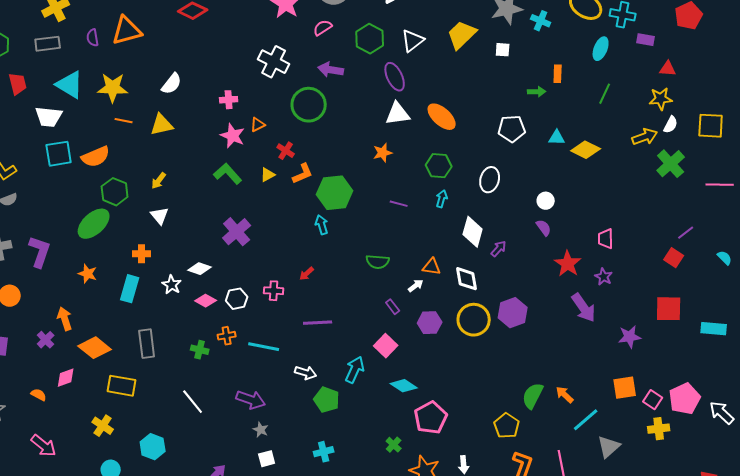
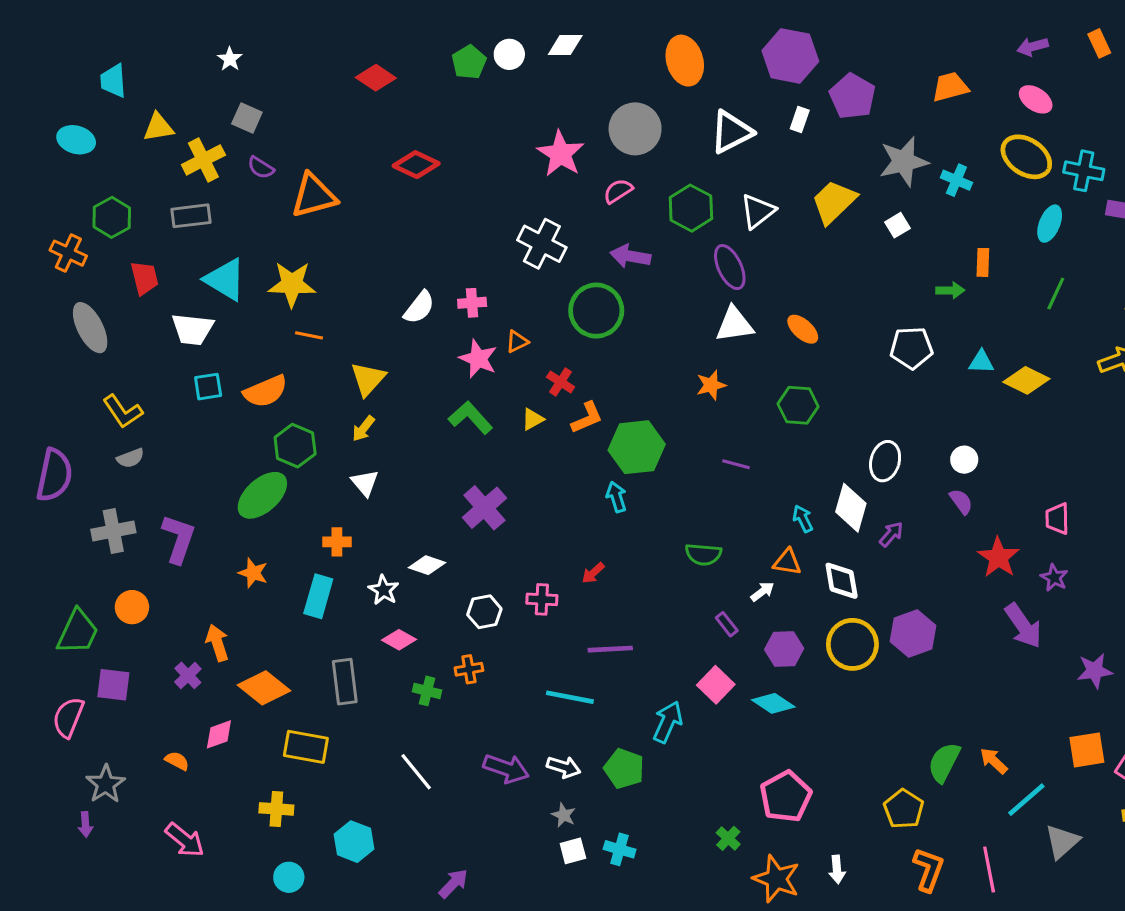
purple semicircle: (93, 38) -> (261, 168), moved, turned -48
white square: (503, 50) -> (897, 225), turned -35
white semicircle: (172, 84) -> (419, 307), moved
orange ellipse: (442, 117) -> (803, 329), size x0.7
yellow triangle: (162, 125) -> (368, 379), moved, turned -35
cyan square: (59, 154) -> (208, 387), size x0.7
white ellipse: (490, 180) -> (885, 461), moved
cyan arrow: (442, 199) -> (803, 519), moved, turned -42
pink diamond: (206, 301) -> (399, 640), moved
cyan line: (264, 347) -> (570, 697), moved
white arrow: (306, 373) -> (564, 767), moved
cyan diamond: (404, 386) -> (773, 703), moved
yellow cross: (103, 426) -> (276, 809), turned -30
gray star: (261, 430) -> (564, 815), moved
cyan cross: (324, 452) -> (620, 849), turned 30
white square: (267, 459) -> (573, 851), moved

